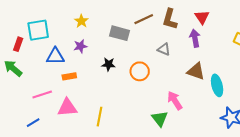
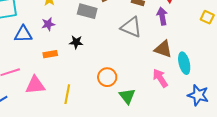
gray triangle: (164, 49) -> (131, 27), size x1.6
orange circle: (140, 71) -> (107, 77), moved
orange rectangle: (69, 76) -> (50, 54), moved
pink arrow: (175, 100) -> (160, 78), moved

